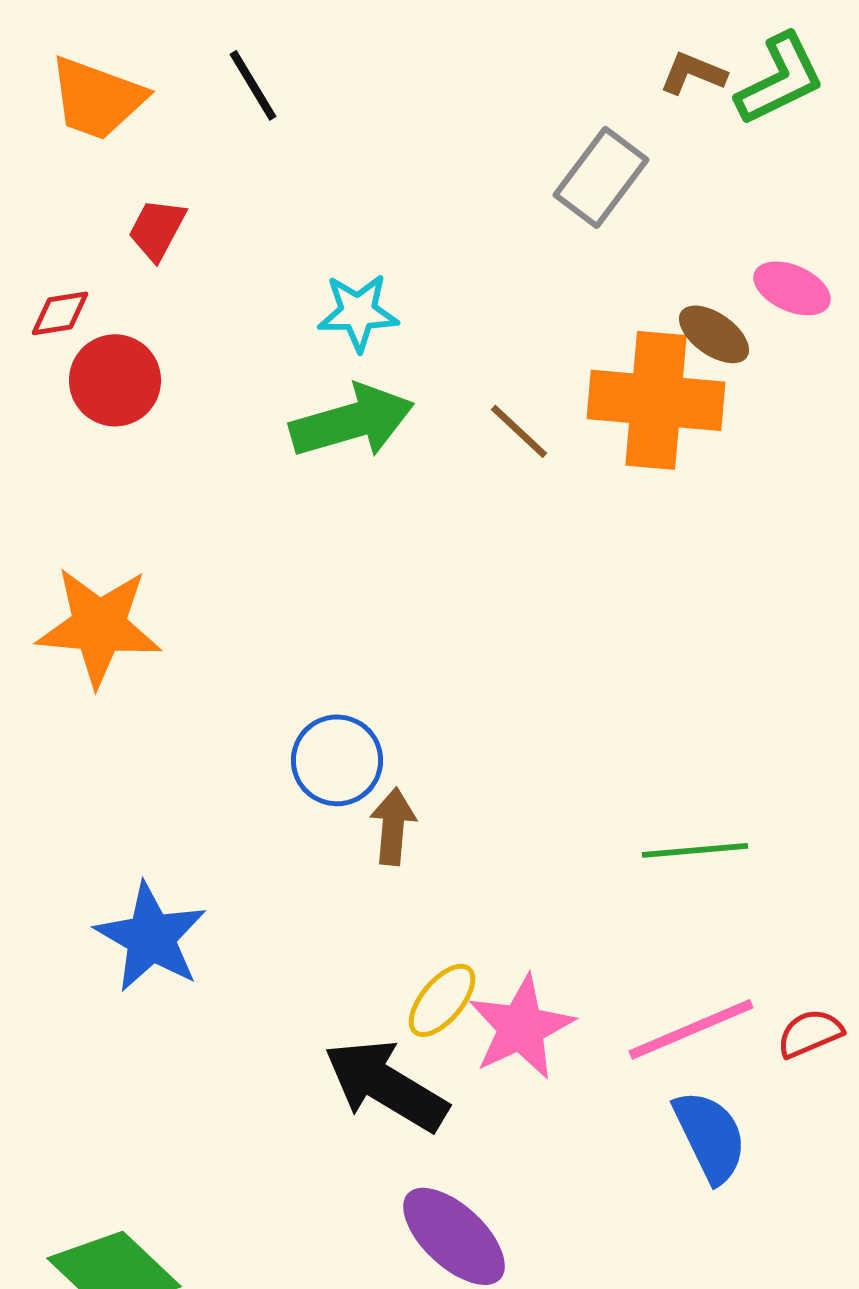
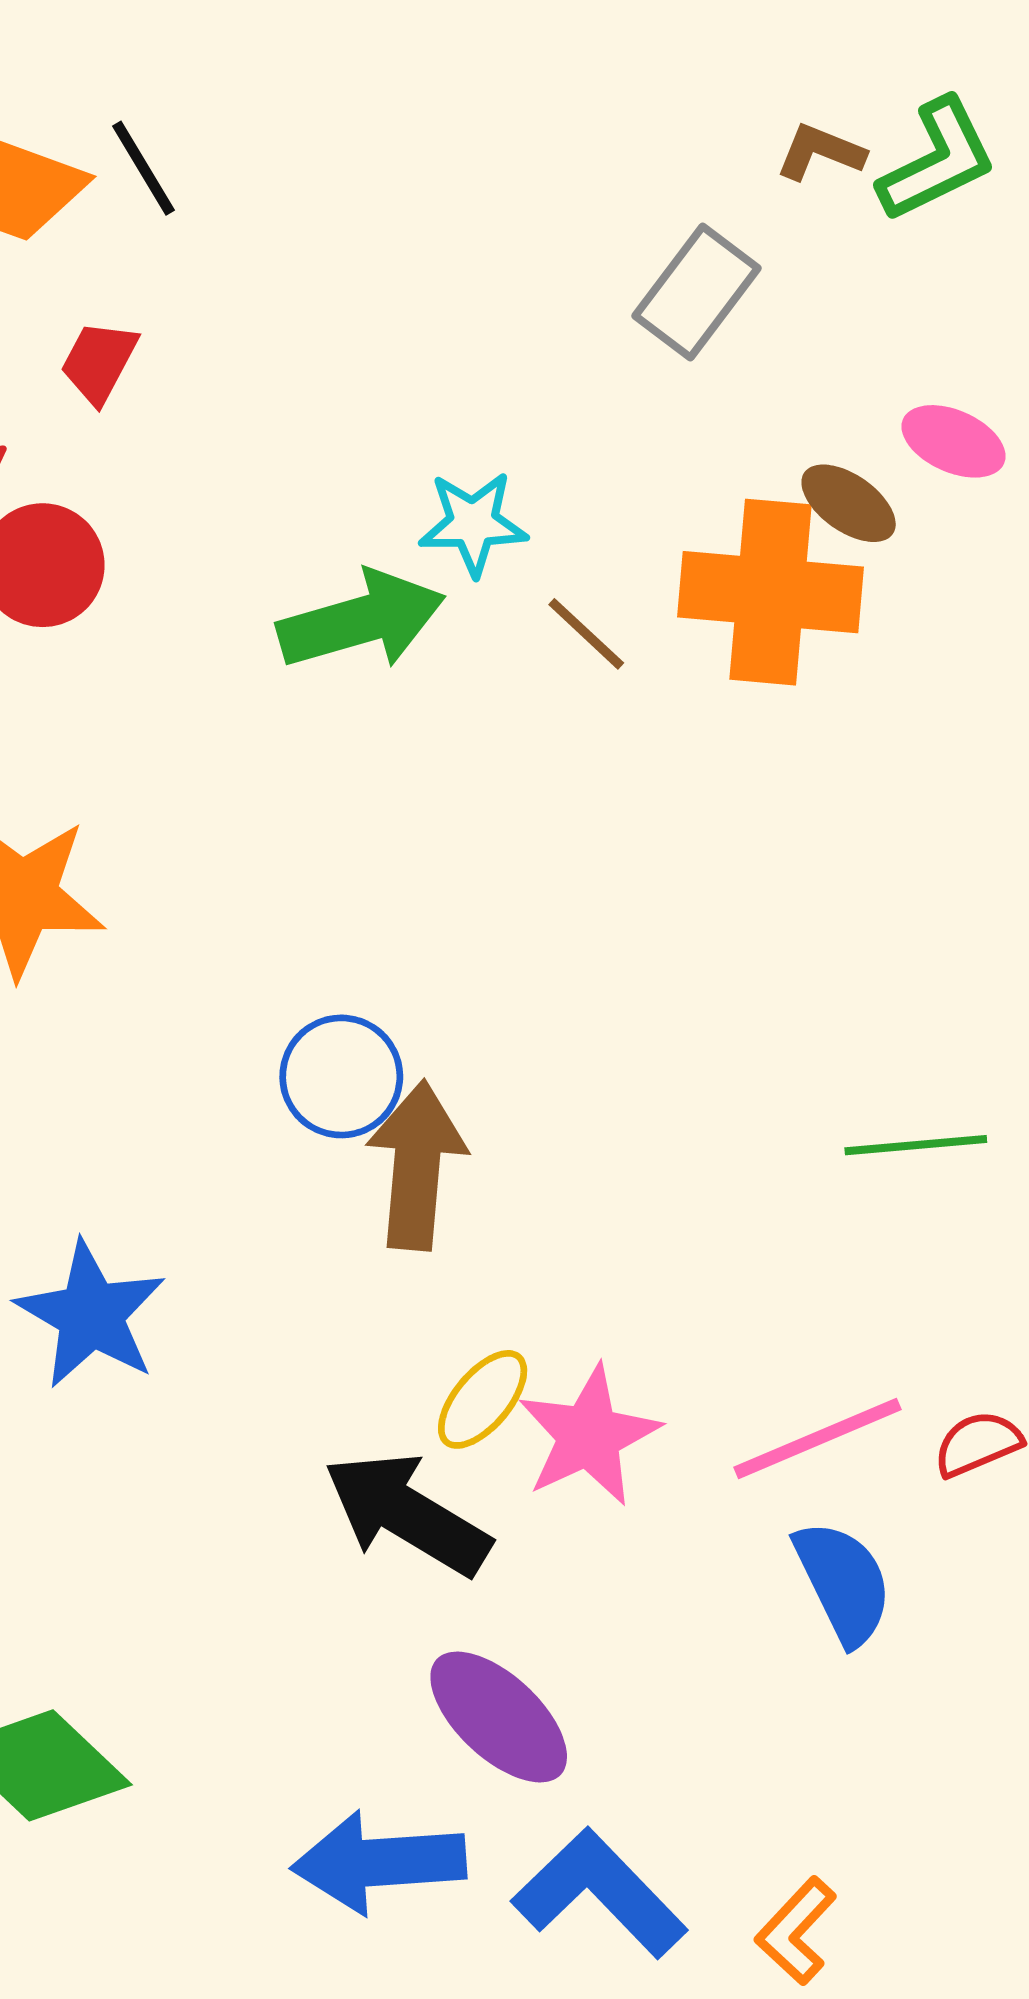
black line: (253, 85) -> (143, 168), moved
cyan star: (358, 312) -> (473, 523), moved
brown arrow: (393, 826) -> (417, 1165), size x1.6
green line: (695, 850) -> (916, 1145), moved

